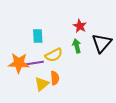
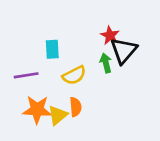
black triangle: (102, 43) -> (124, 51), moved
orange star: (19, 63) -> (37, 110), moved
purple line: (35, 63) -> (26, 75), moved

